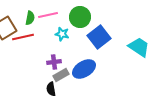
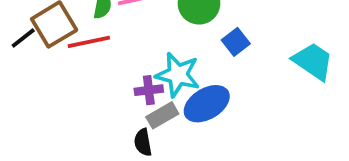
cyan star: (62, 34) -> (178, 75), moved, size x1.6
blue square: (99, 37) -> (236, 42), size x0.6

